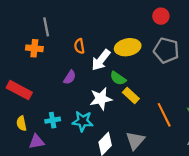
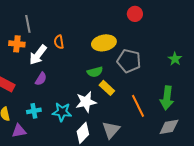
gray pentagon: (166, 50) -> (129, 61), moved
white arrow: (101, 60) -> (38, 55), moved
purple semicircle: (70, 77) -> (41, 79), moved
green semicircle: (118, 78) -> (95, 72), turned -49
white star: (101, 99) -> (86, 102), moved

